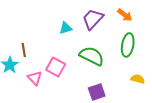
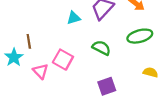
green ellipse: (128, 45) -> (140, 36), turned 65
green semicircle: (92, 56) -> (101, 48), size x0.7

